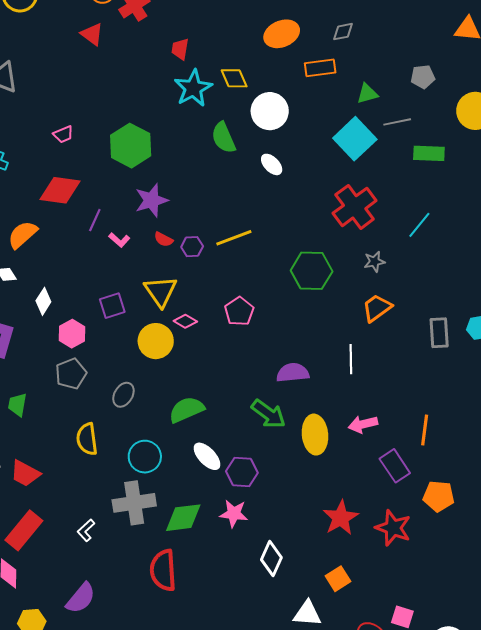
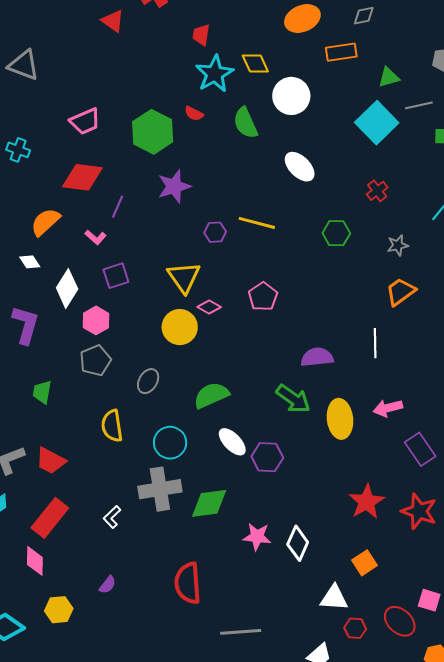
pink trapezoid: (63, 134) -> (85, 121), size x1.5
white ellipse: (272, 164) -> (300, 167), moved, size x1.4
red cross: (355, 207) -> (377, 191), size x0.5
yellow line: (234, 238) -> (257, 223), turned 36
red semicircle: (164, 239) -> (194, 114), moved
pink L-shape: (119, 240) -> (95, 237), moved
green hexagon: (312, 271) -> (336, 233), moved, size x0.7
white diamond: (43, 301) -> (67, 288), size x1.4
purple square: (112, 306) -> (116, 276), moved
pink star: (234, 514) -> (257, 537), moved
red semicircle: (163, 570) -> (188, 583), moved
purple semicircle: (81, 598) -> (107, 585), size x0.6

